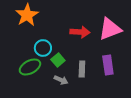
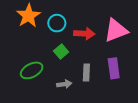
cyan circle: (43, 48) -> (57, 23), moved
green square: (58, 60) -> (61, 52), moved
gray arrow: (61, 80) -> (64, 84), turned -32

